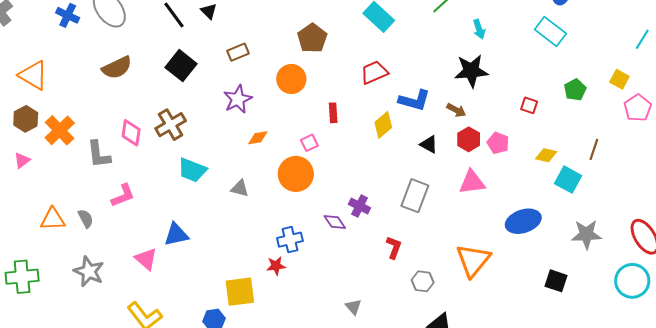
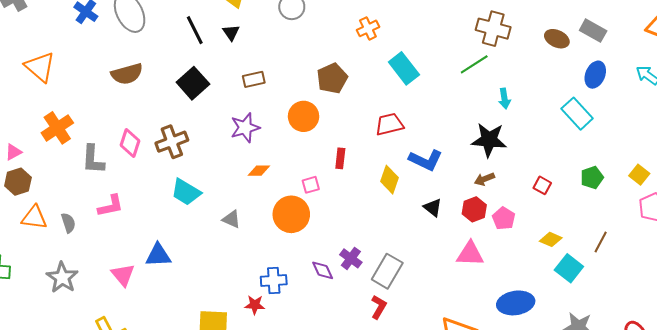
brown arrow: (456, 110) -> (484, 179), moved, turned 120
brown hexagon: (26, 119) -> (18, 182), moved
yellow diamond: (383, 125) -> (389, 180), turned -40
gray rectangle: (415, 196) -> (387, 271), moved

